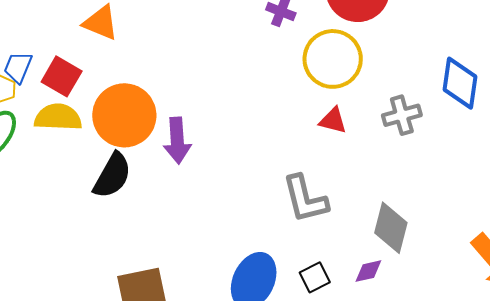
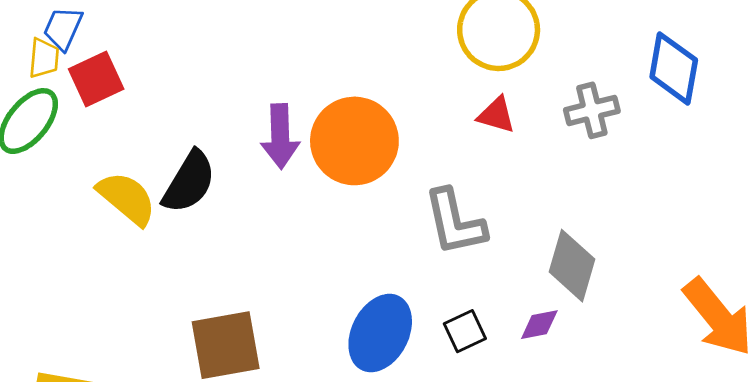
red square: (62, 76) -> (96, 79), moved, turned 33
orange circle: (124, 115) -> (354, 141), moved
yellow semicircle: (58, 117) -> (127, 198), moved, turned 36

